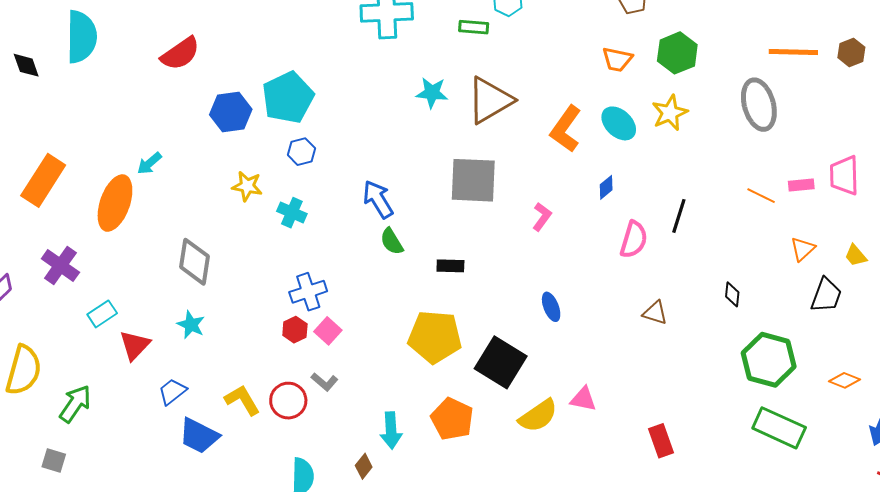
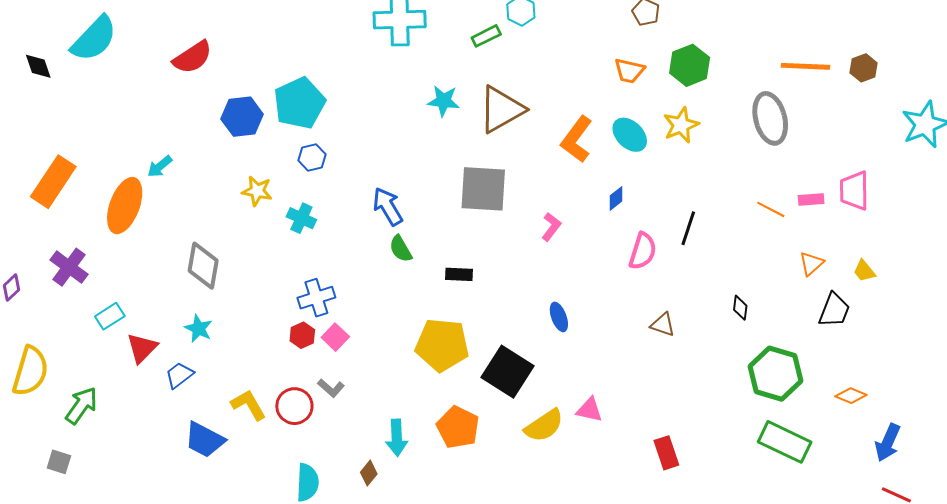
green rectangle: (474, 27) -> (486, 36), turned -32
cyan semicircle: (81, 37) -> (94, 39), turned 42
blue trapezoid: (172, 392) -> (179, 375), moved

